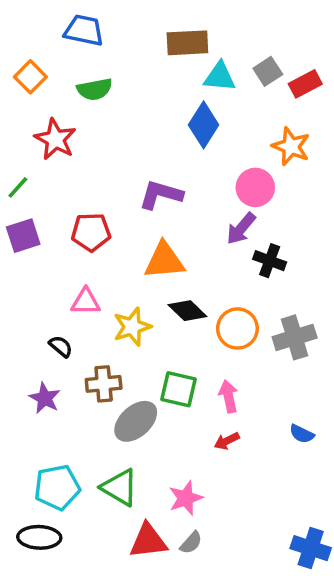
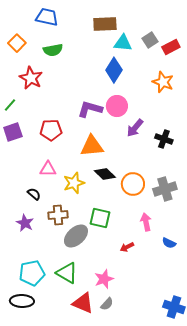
pink circle: (255, 187) -> (117, 106), moved
black cross: (270, 261) -> (164, 139), moved
pink arrow: (229, 396) -> (146, 222), moved
red triangle: (148, 541) -> (83, 303), turned 30

